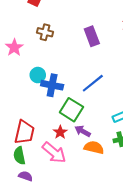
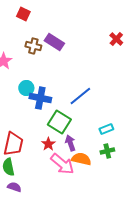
purple rectangle: (92, 36) -> (54, 42), moved, turned -36
purple arrow: (83, 131) -> (70, 143), turned 42
pink arrow: (54, 153) -> (62, 164), moved

